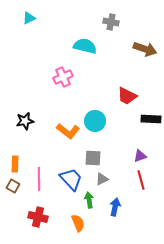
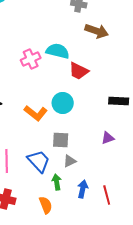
cyan semicircle: (85, 46) -> (58, 51), moved
brown arrow: (145, 49) -> (97, 31), moved
red trapezoid: (127, 96) -> (79, 71), moved
red line: (141, 180) -> (107, 195), moved

